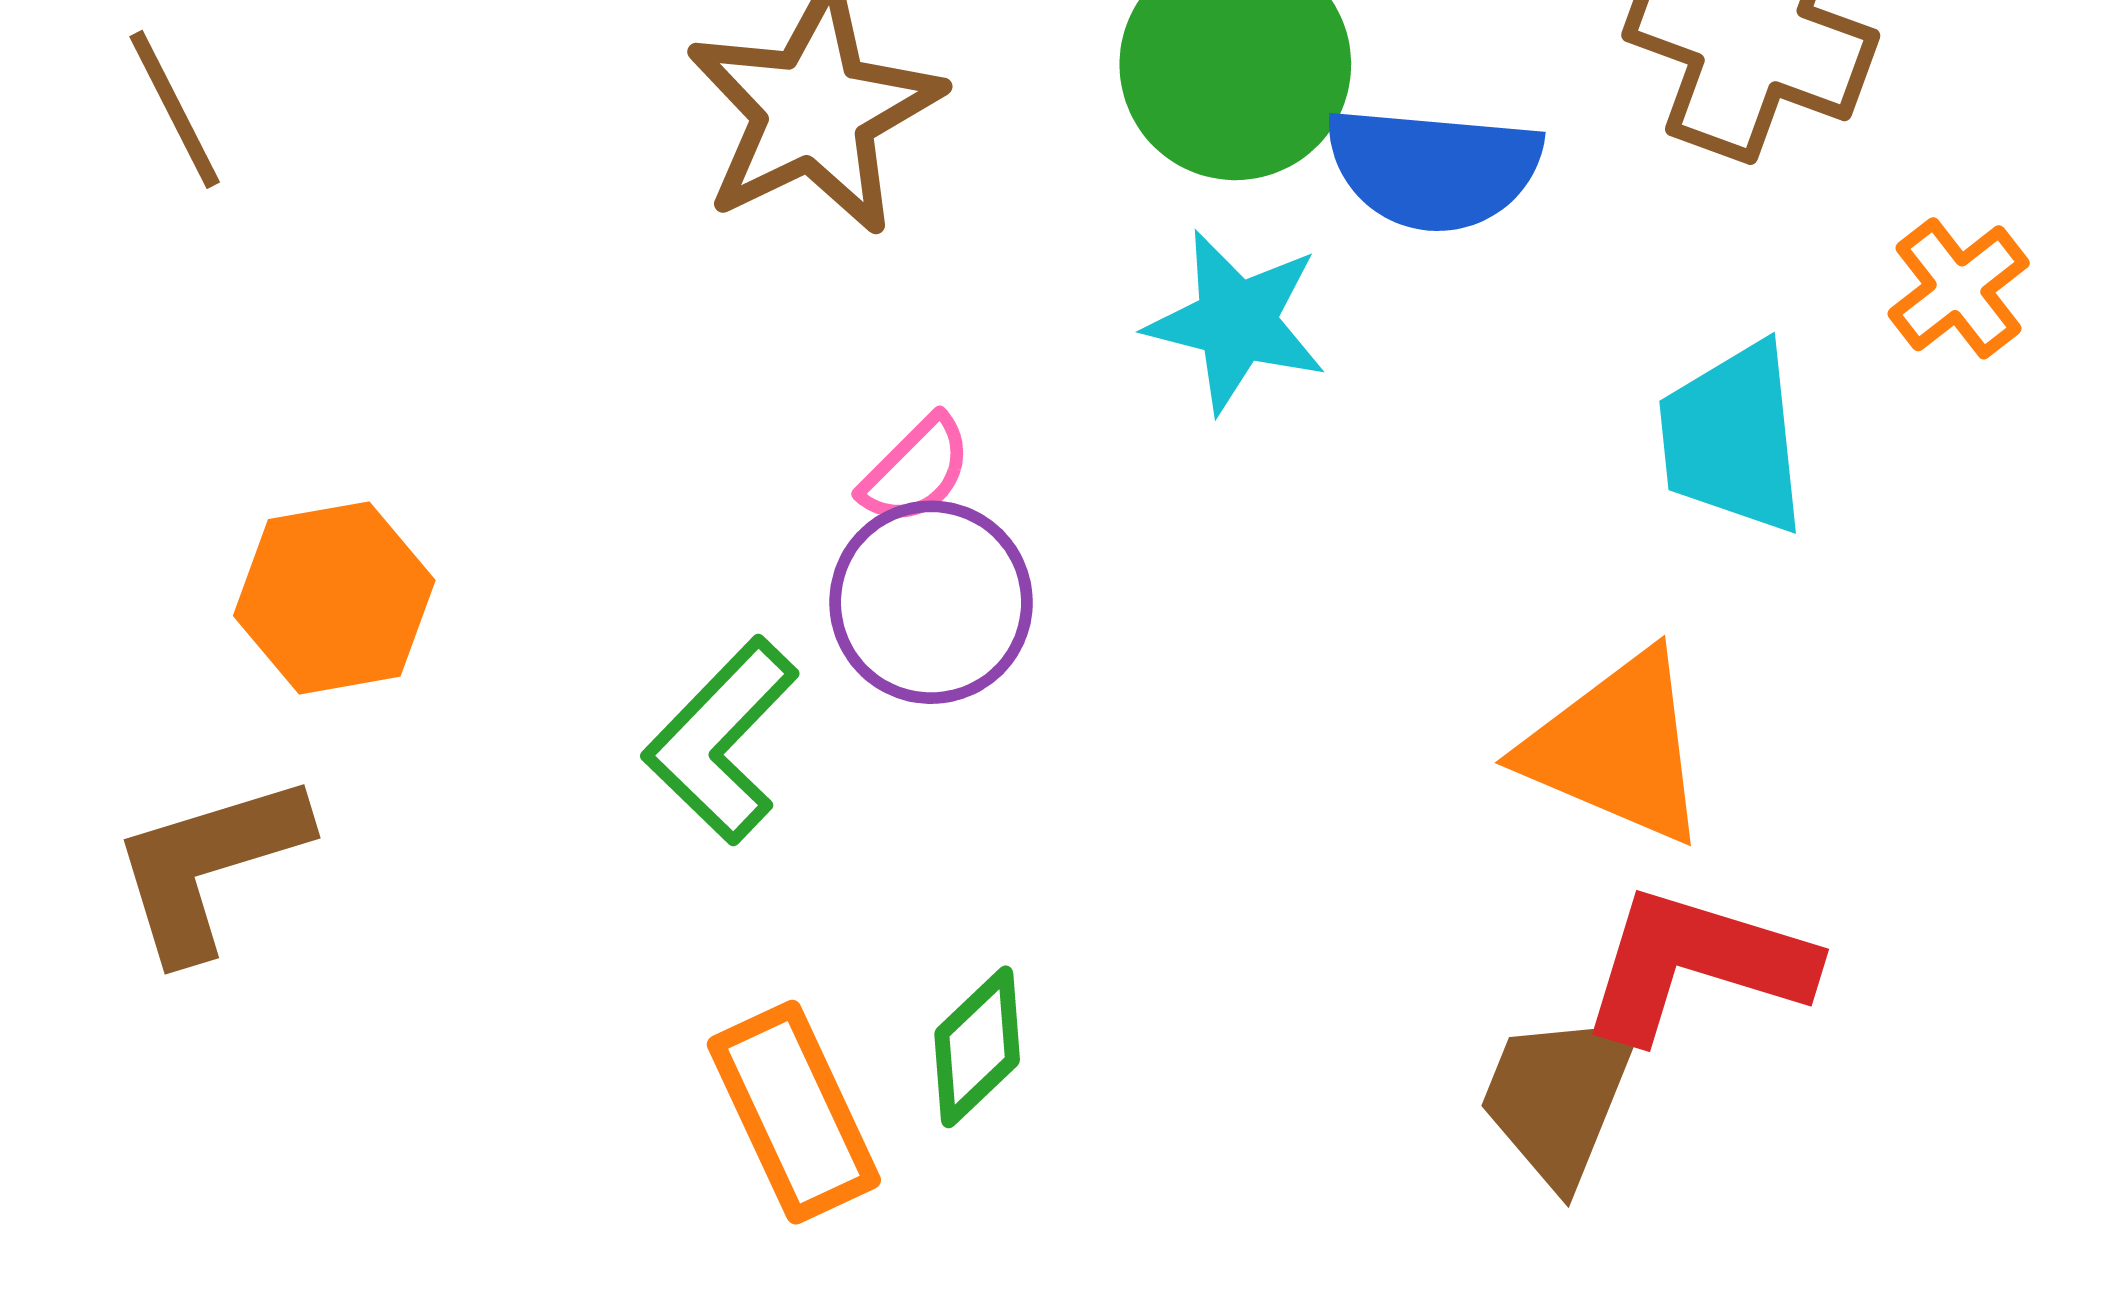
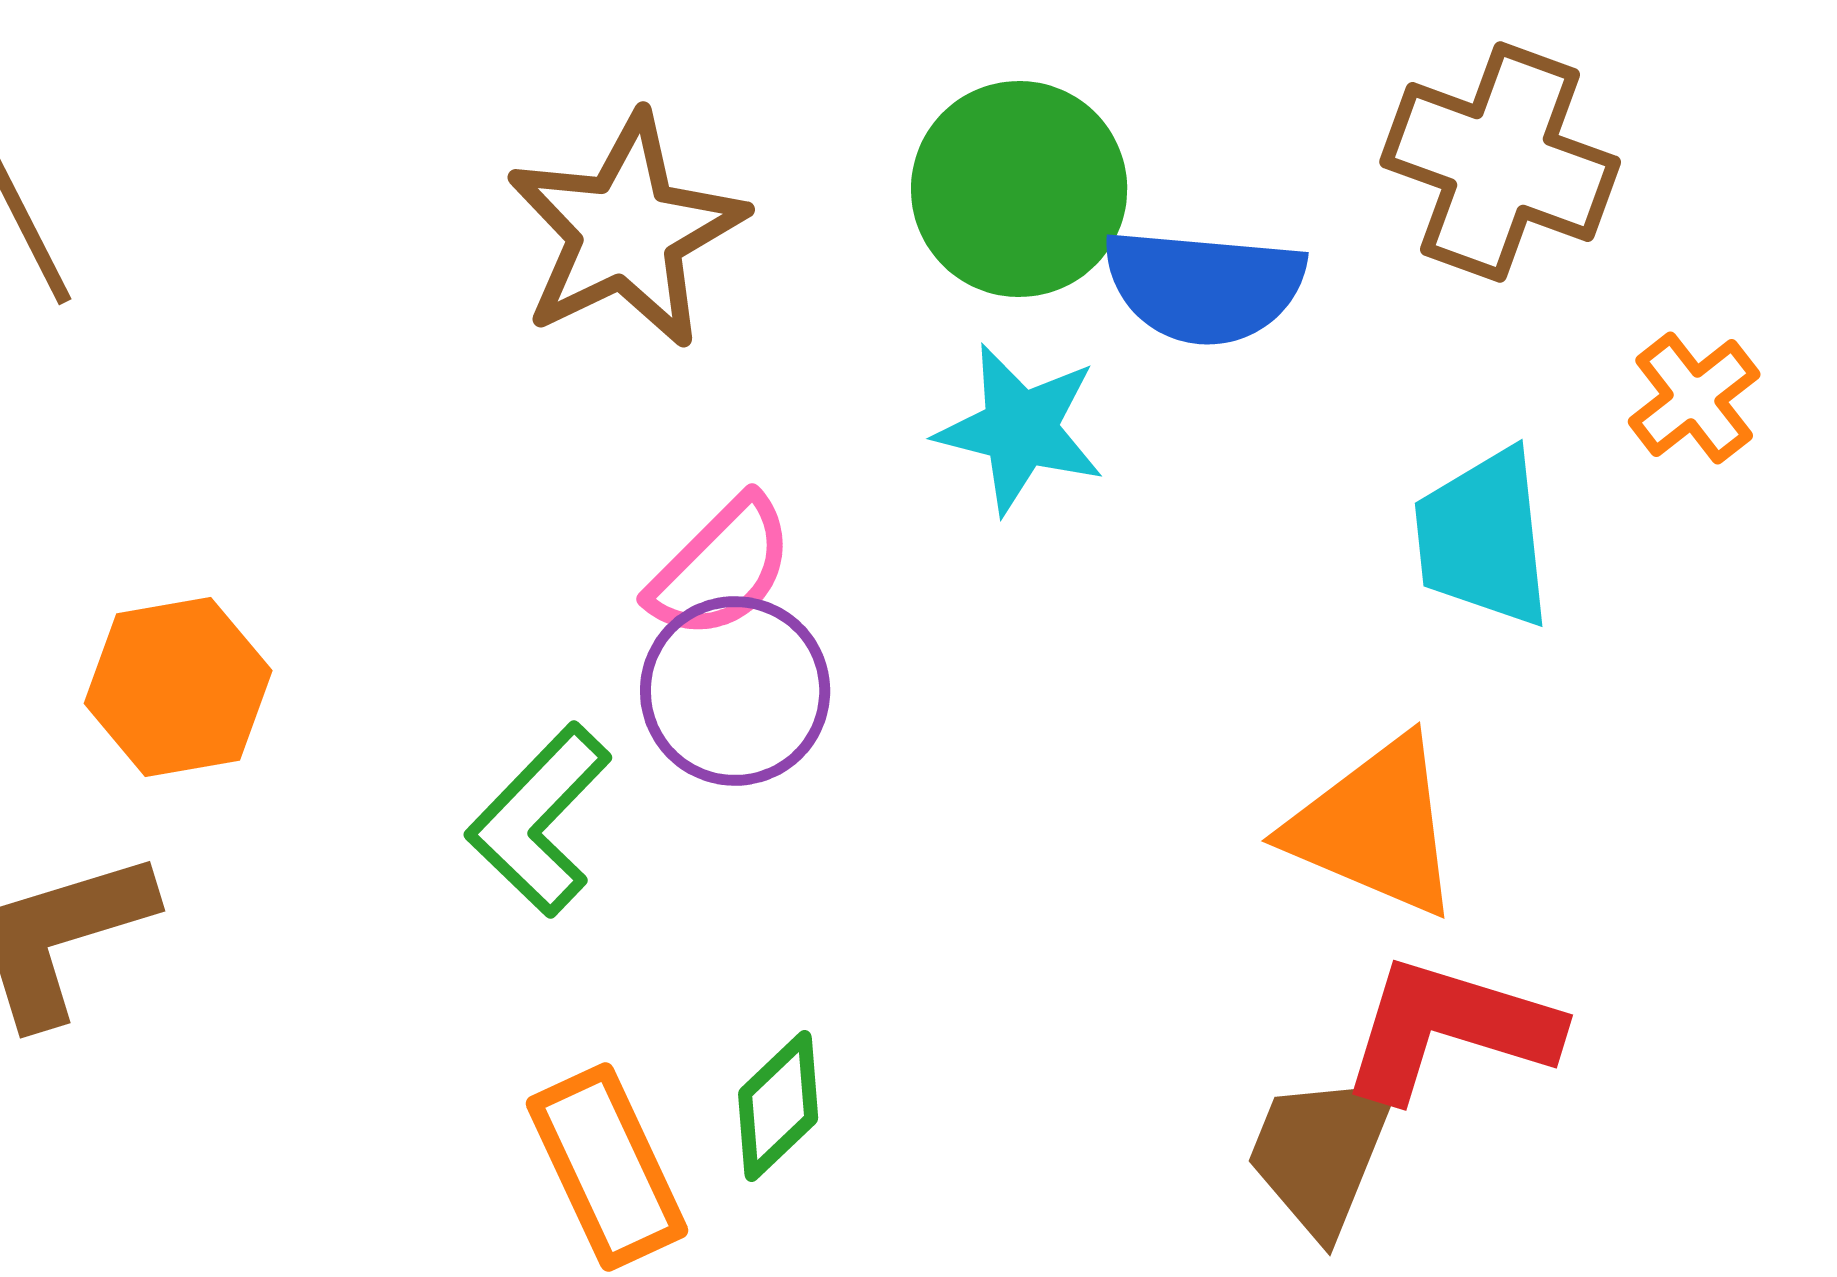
pink semicircle: (916, 470) -> (721, 568), size x1.4

